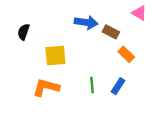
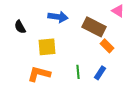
blue arrow: (86, 22) -> (58, 17), moved
black semicircle: (24, 32) -> (20, 27), turned -48
brown rectangle: (111, 32) -> (94, 27), size x1.6

